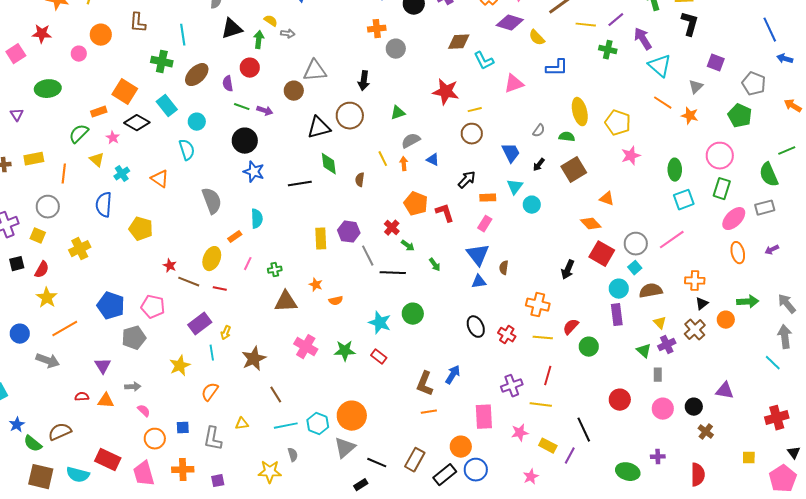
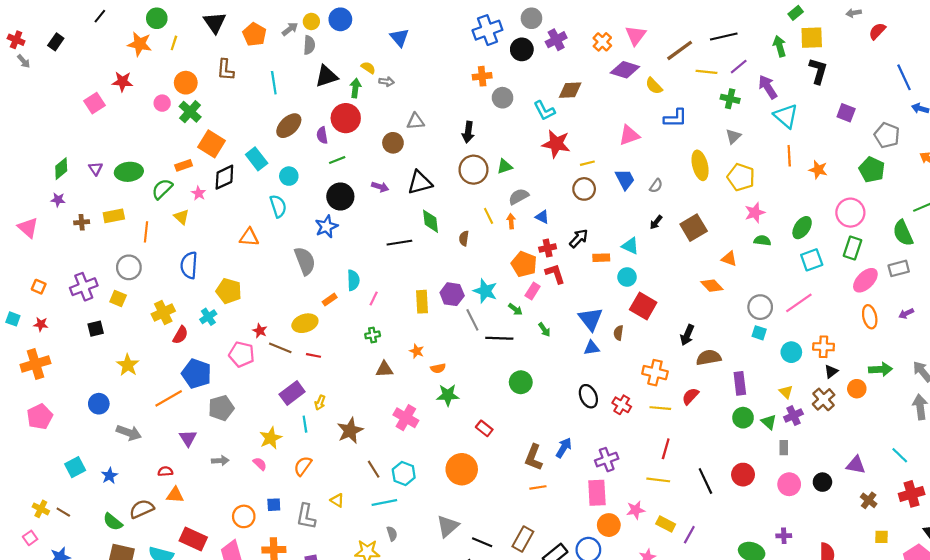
cyan L-shape: (484, 61) -> (544, 111), moved
green cross: (162, 62) -> (190, 112), moved, turned 30
red circle: (250, 68) -> (346, 118), size x1.4
gray triangle: (315, 71) -> (416, 121), size x0.7
gray triangle: (696, 87) -> (733, 136), moved
green ellipse: (48, 89) -> (129, 172), moved
orange line: (663, 103) -> (789, 156), turned 54
green line: (242, 107) -> (337, 160), turned -42
purple arrow: (265, 111) -> (380, 187), moved
brown circle: (350, 116) -> (474, 170), moved
black diamond: (137, 123) -> (224, 177), turned -55
green semicircle: (567, 137) -> (762, 241), moved
blue trapezoid: (511, 153) -> (625, 179), moved
green ellipse: (675, 170) -> (802, 228), turned 35
blue star: (254, 172) -> (326, 227), moved, turned 30
cyan cross: (122, 174) -> (208, 317), moved
orange triangle: (160, 179) -> (249, 237), turned -30
cyan triangle: (515, 187) -> (630, 246), turned -42
cyan circle: (532, 205) -> (627, 277), moved
pink rectangle: (485, 224) -> (533, 291), moved
red cross: (392, 228) -> (548, 248), moved, turned 35
red square: (602, 254) -> (643, 306), moved
yellow ellipse: (212, 259) -> (305, 323), turned 50
pink line: (248, 264) -> (374, 298), moved
cyan square: (635, 268) -> (759, 333), turned -32
red semicircle: (42, 270) -> (180, 335), moved
cyan circle: (619, 289) -> (791, 352), moved
brown semicircle: (651, 291) -> (709, 358), moved
brown triangle: (286, 302) -> (384, 369), size x0.7
pink pentagon: (153, 307) -> (242, 354), moved
cyan star: (380, 323) -> (485, 291), moved
orange line: (65, 329) -> (169, 398), moved
green circle: (589, 347) -> (743, 418), moved
green star: (345, 351) -> (448, 395), moved
cyan line: (773, 363) -> (900, 455), moved
purple cross: (512, 386) -> (607, 460), moved
orange triangle: (106, 401) -> (175, 495), moved
pink semicircle: (144, 411) -> (260, 464), moved
orange circle: (352, 416) -> (462, 469), moved
yellow triangle: (242, 424) -> (337, 500), turned 40
cyan hexagon: (318, 424) -> (404, 474), moved
blue star: (17, 425) -> (110, 476), moved
black line: (584, 430) -> (705, 481), moved
brown cross: (706, 432) -> (869, 500), moved
orange circle: (461, 447) -> (609, 525), moved

